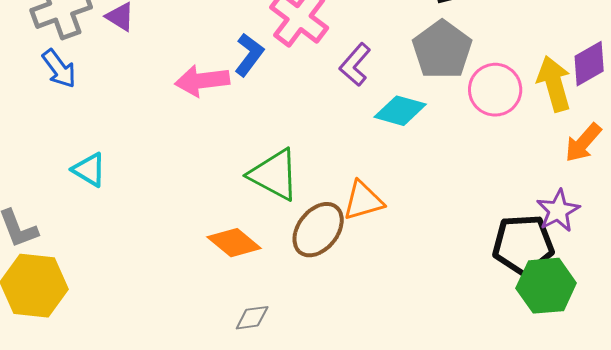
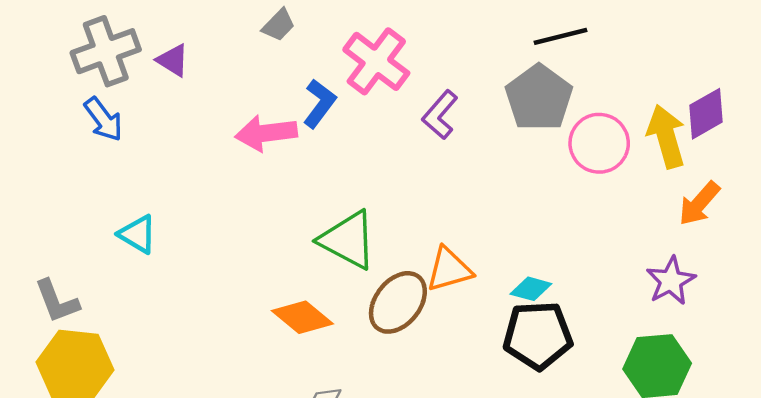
cyan diamond: (400, 111) -> (531, 289), moved, size x0.7
black pentagon: (523, 245) -> (538, 335), moved

